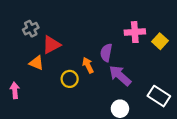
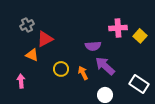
purple semicircle: (106, 53) -> (93, 46), turned -105
orange arrow: (88, 65) -> (83, 73), moved
pink arrow: (15, 90) -> (21, 81), moved

